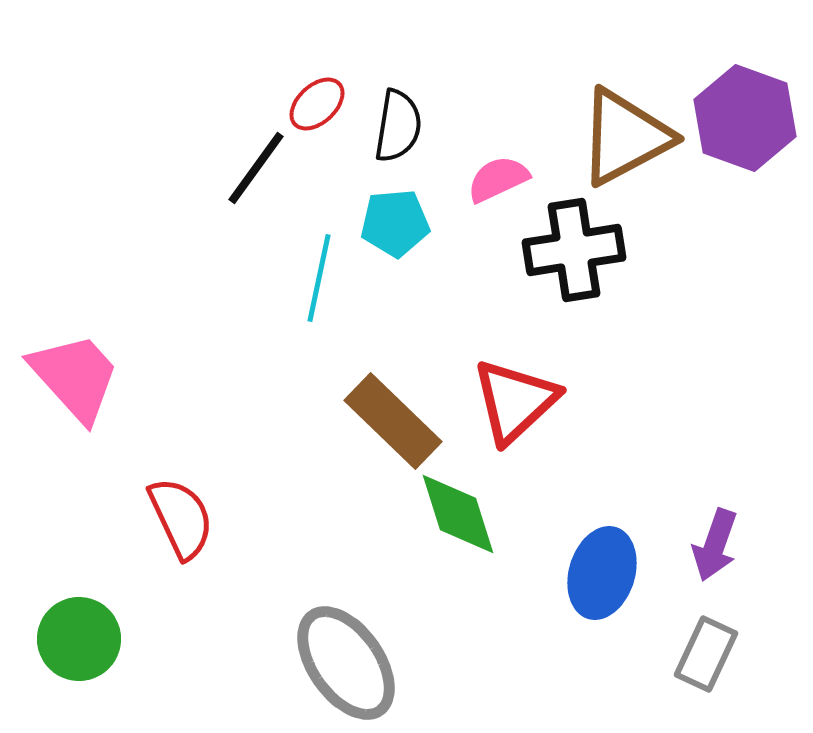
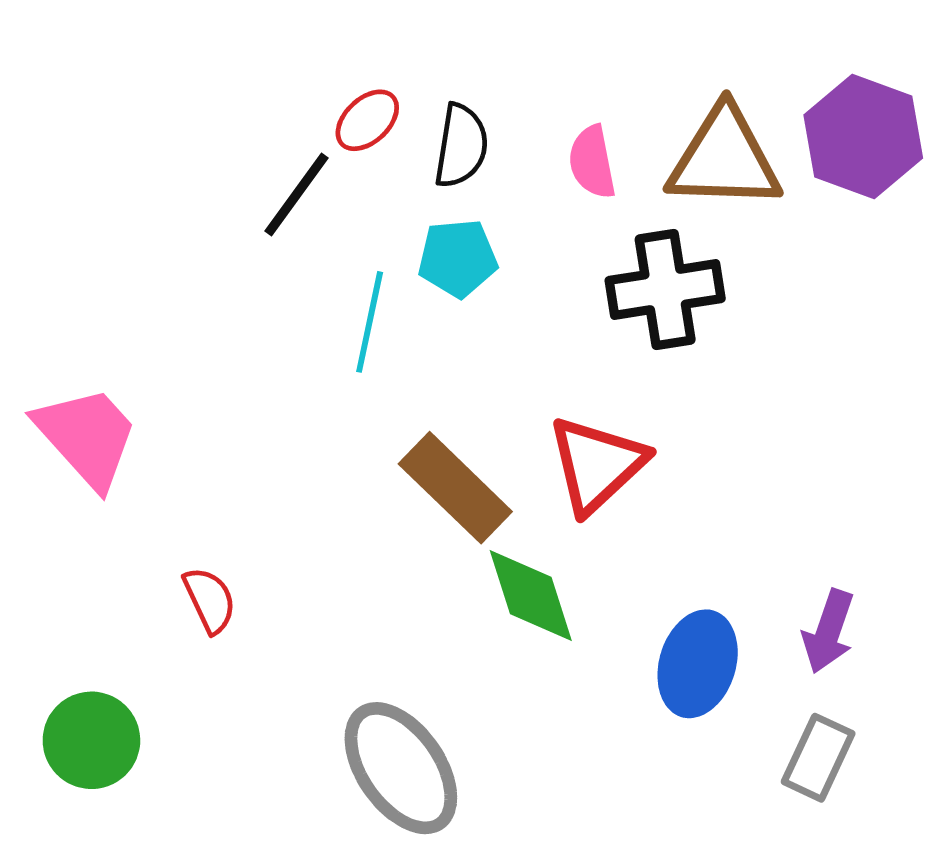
brown triangle: (625, 137) -> (724, 159), turned 30
pink semicircle: (498, 179) -> (592, 162), moved, turned -76
red semicircle: (181, 518) -> (210, 600), size x0.7

